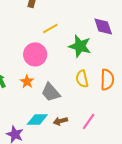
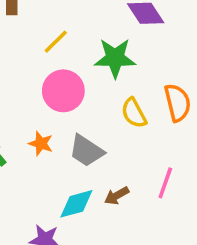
pink circle: (35, 54) -> (63, 91), moved

